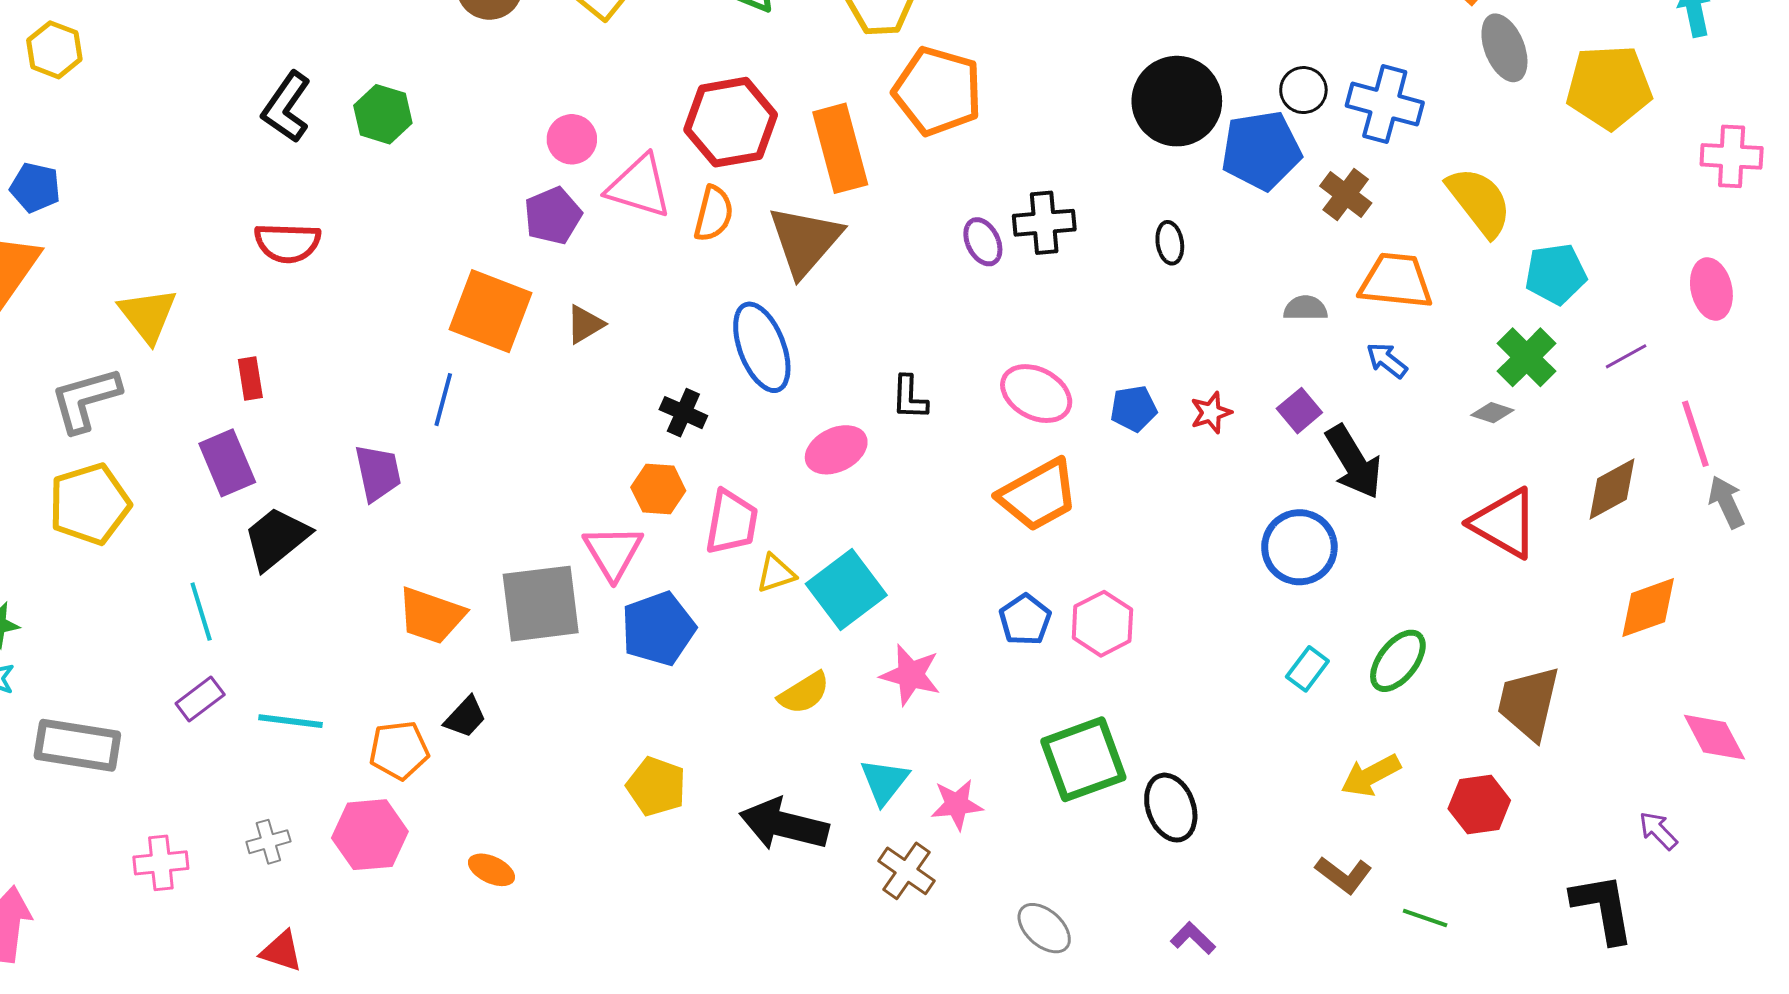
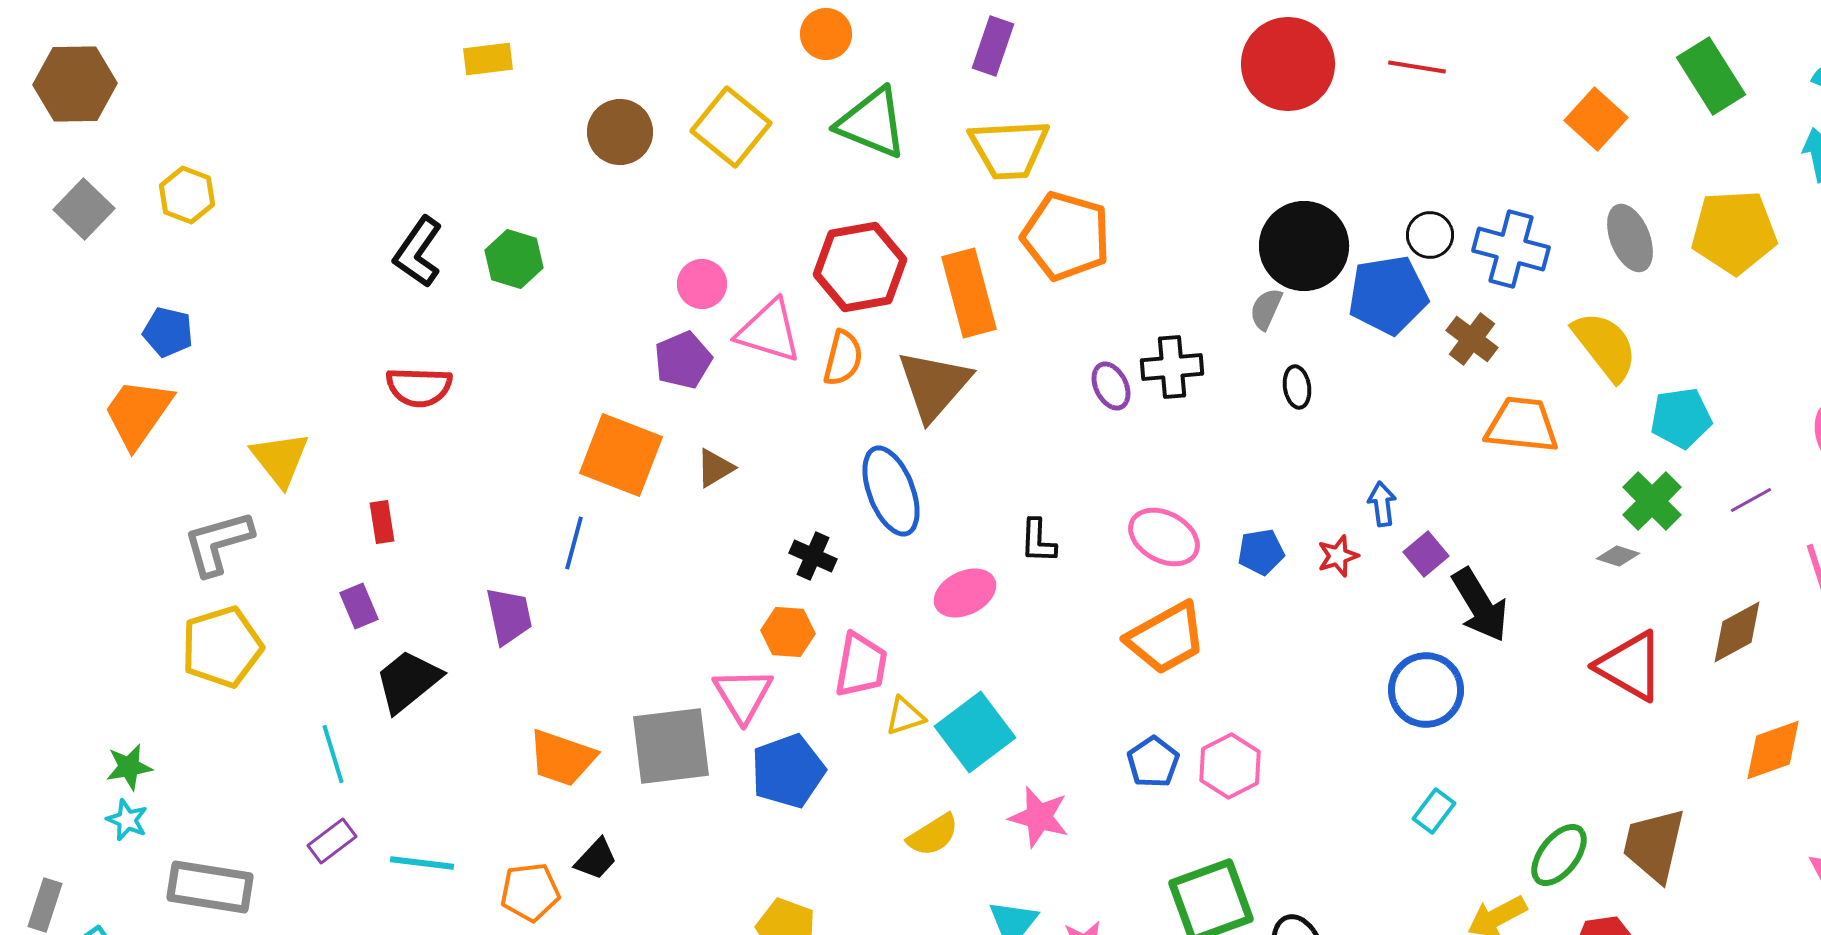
gray ellipse: (1504, 48) -> (1630, 238), moved
gray semicircle: (1305, 308) -> (1266, 309), moved, turned -66
blue arrow: (1387, 360) -> (1382, 504), moved, turned 45
purple rectangle: (227, 463) -> (359, 606), size x0.7
green ellipse: (1398, 661) -> (1559, 855), moved

